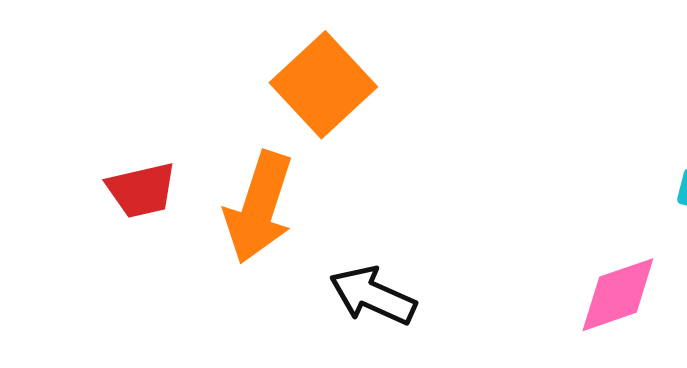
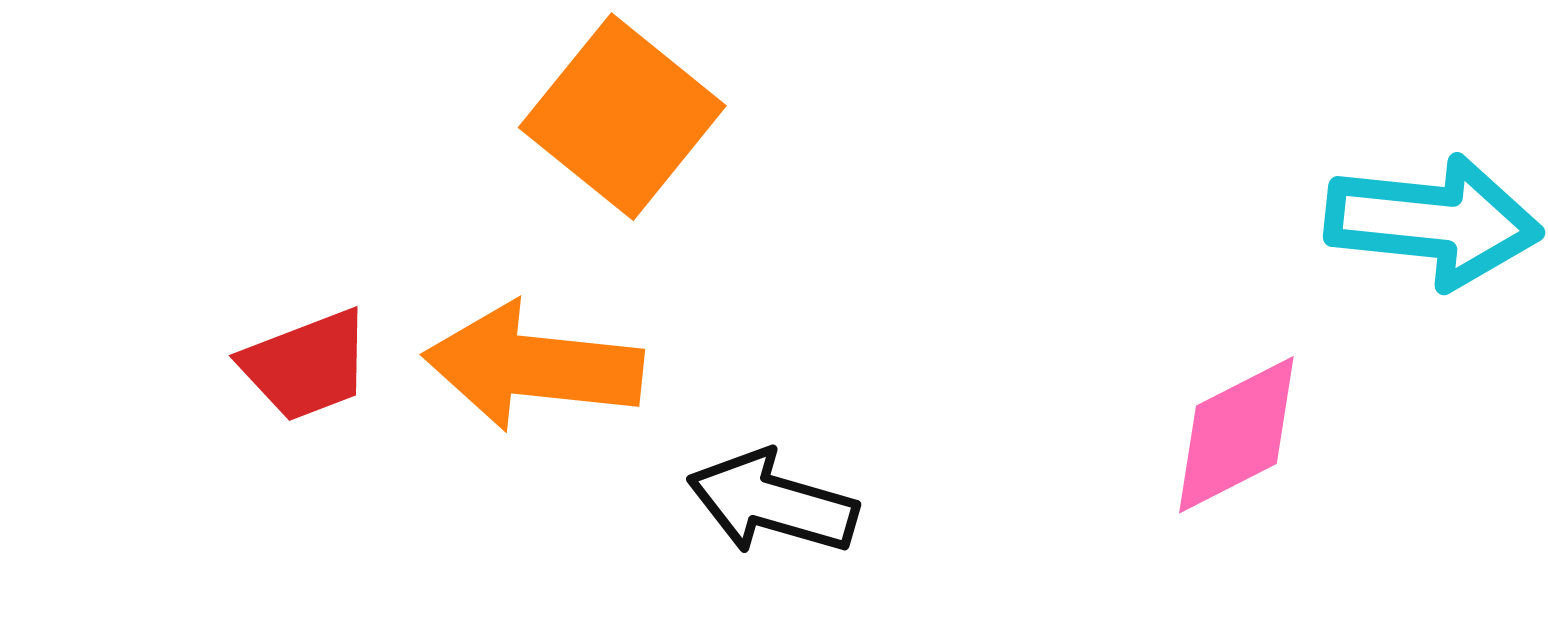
orange arrow: (259, 207) -> (533, 366), turned 86

